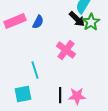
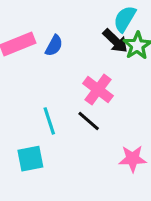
black line: (60, 95) -> (89, 121), moved, turned -49
pink star: (77, 96) -> (133, 159), moved

